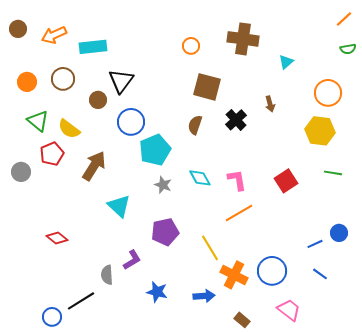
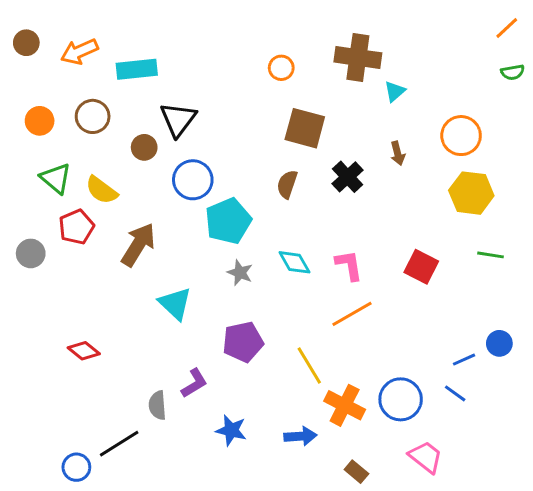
cyan triangle: (286, 62) -> (395, 91), moved
orange circle: (328, 93) -> (461, 136), moved
red square: (286, 181) -> (421, 267), turned -30
blue line: (320, 274) -> (455, 393), moved

